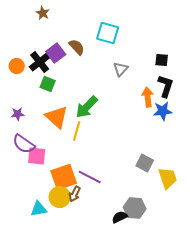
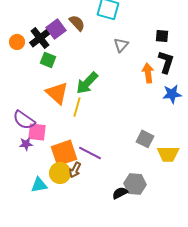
blue star: (163, 111) -> (172, 94), moved
purple star: (18, 114) -> (26, 144), moved
yellow trapezoid: (168, 178) -> (168, 154), turned 110

